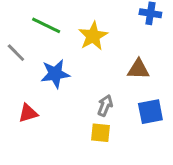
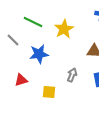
yellow square: (101, 133) -> (49, 92), moved

